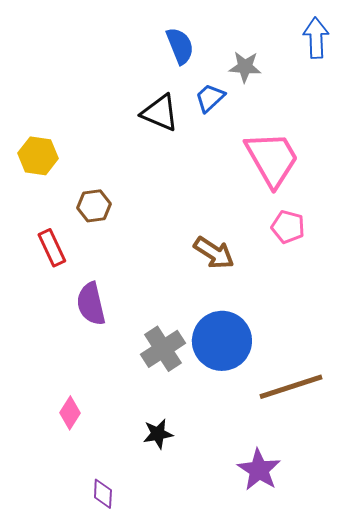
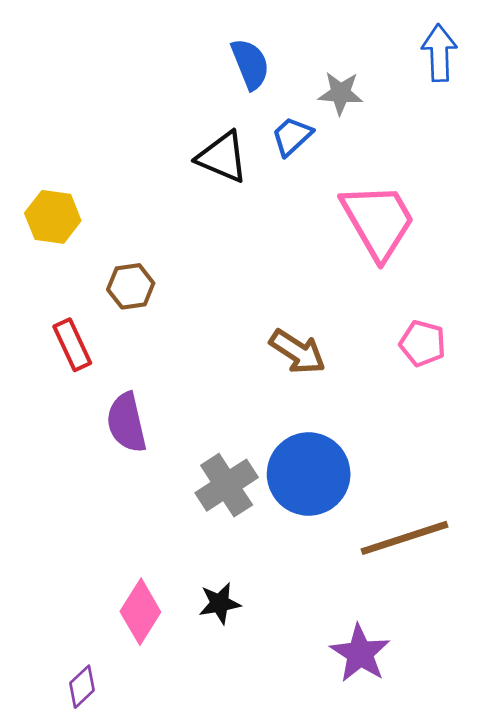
pink pentagon: (288, 227) -> (423, 343), moved
pink diamond: (70, 413) -> (140, 612), moved, size x1.4
purple diamond: (103, 494) -> (82, 687), moved, turned 44

